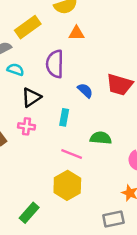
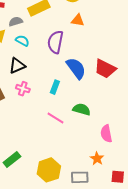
blue semicircle: (85, 91) -> (76, 68), size x1.6
black triangle: (31, 97) -> (17, 66), moved
yellow hexagon: (67, 185) -> (49, 170), moved

